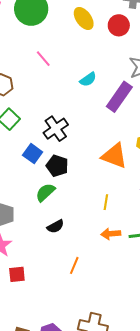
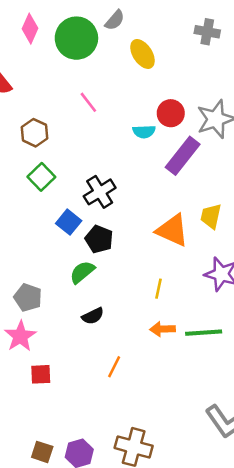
red circle: (119, 25) -> (171, 113), moved
cyan semicircle: (88, 79) -> (144, 132), turned 30

